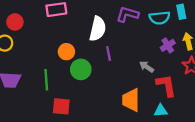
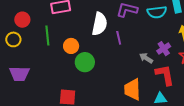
purple cross: (168, 45) -> (164, 49), moved
purple line: (109, 54) -> (119, 38), moved
green line: (46, 80) -> (47, 35), moved

